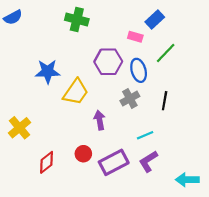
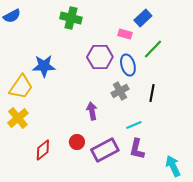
yellow trapezoid: (76, 92) -> (21, 87), moved
purple L-shape: (148, 161) -> (137, 149), turned -45
cyan arrow: (187, 180) -> (173, 166), turned 65

